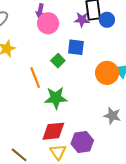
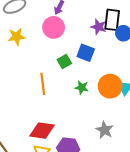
pink circle: (48, 23) -> (54, 27), moved
orange line: (35, 77) -> (43, 84), moved
green star: (56, 98) -> (82, 87), moved, size x0.6

